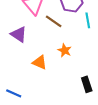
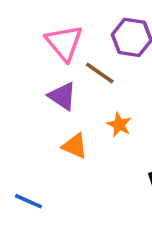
purple triangle: (19, 34) -> (62, 96), moved

